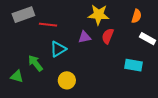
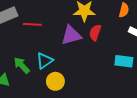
purple triangle: (85, 37) -> (71, 35), size x1.5
cyan triangle: (58, 49) -> (45, 61), moved

